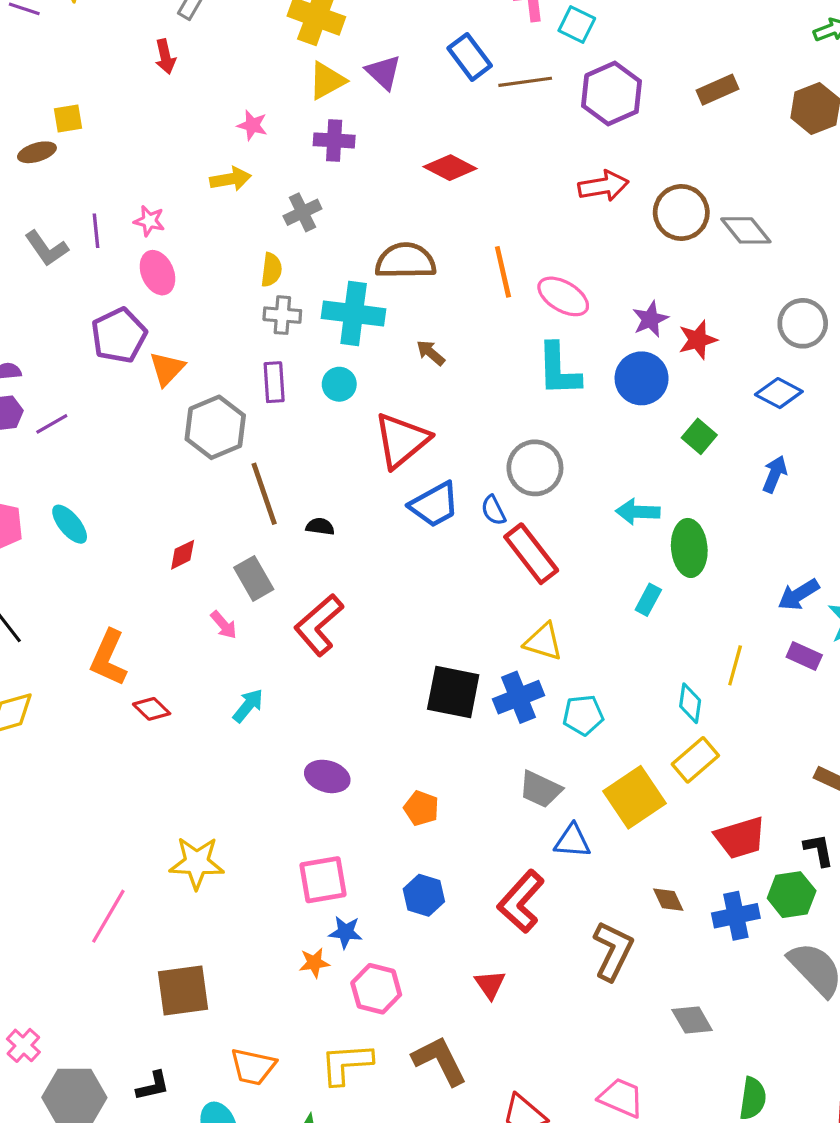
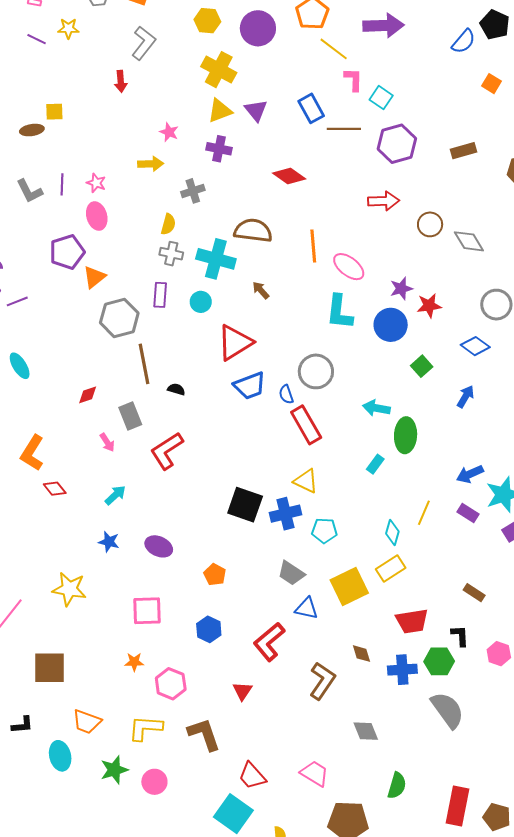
brown circle: (681, 212) -> (430, 224), size x0.7
blue star: (345, 932) -> (109, 542), moved

